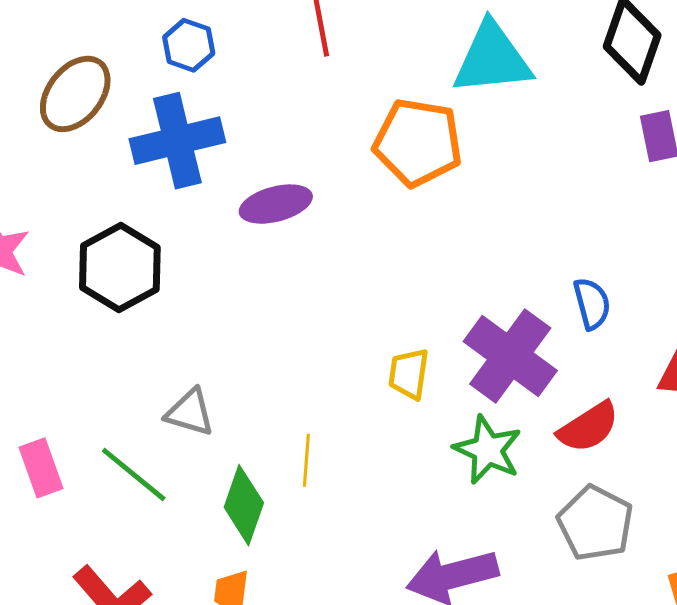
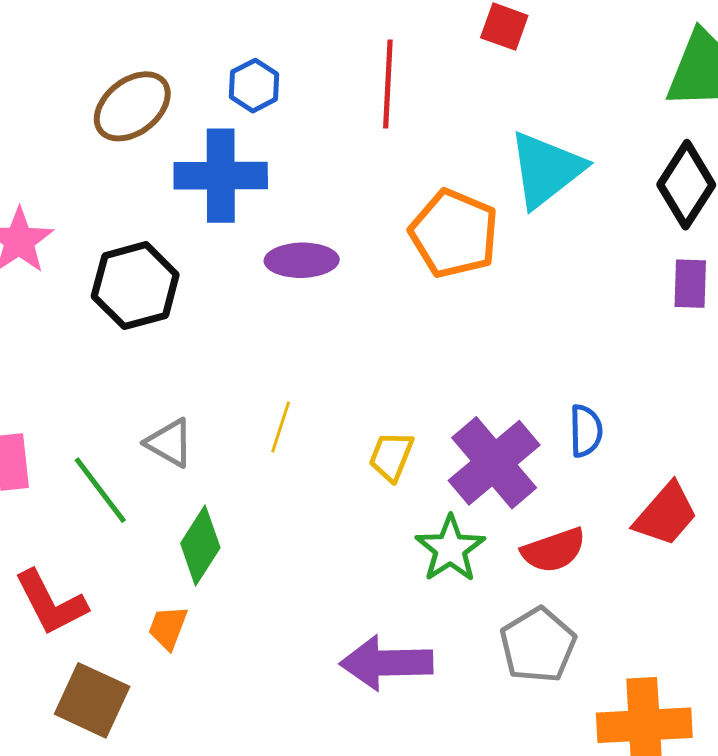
cyan triangle: (492, 59) -> (546, 169), turned -46
yellow line: (306, 460) -> (281, 427), moved

